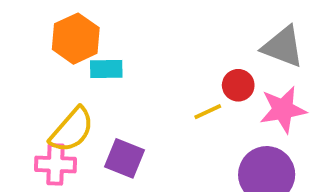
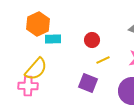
red circle: (238, 85) -> (92, 40), moved
purple square: (125, 158) -> (88, 83), moved

